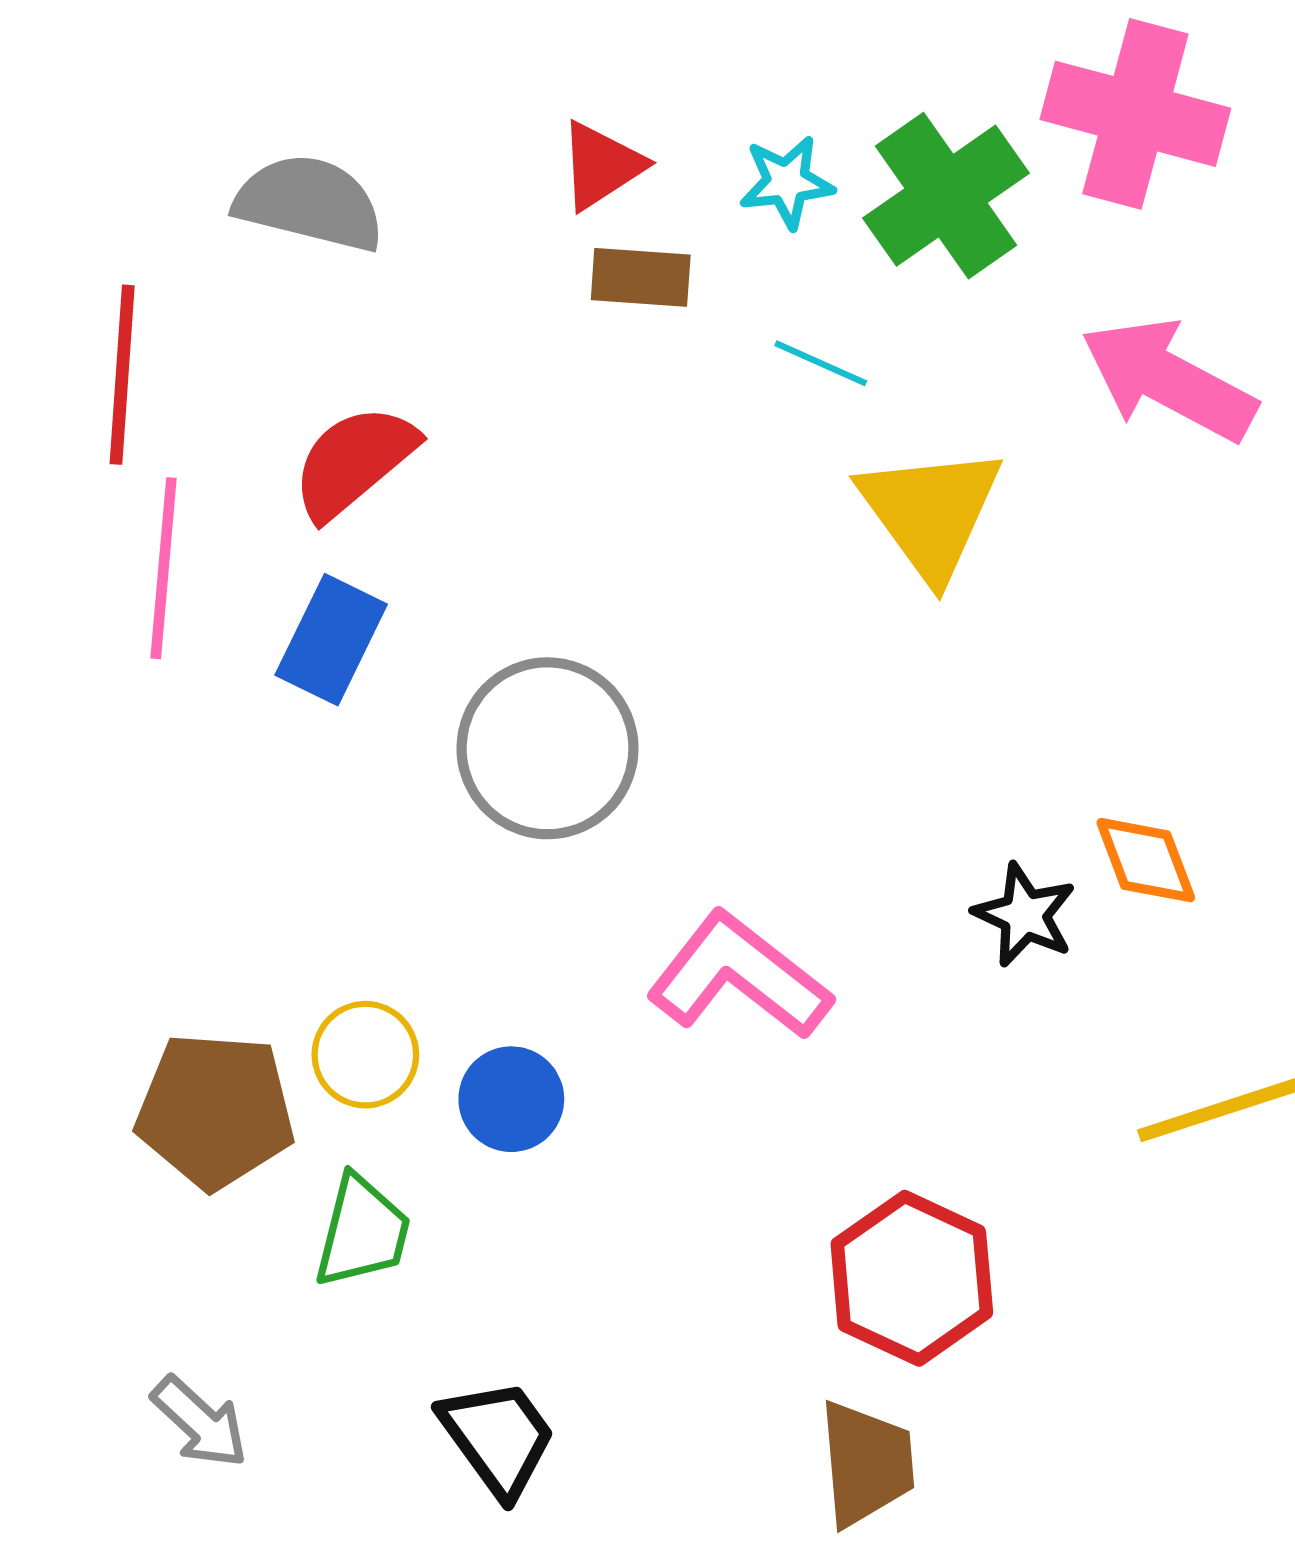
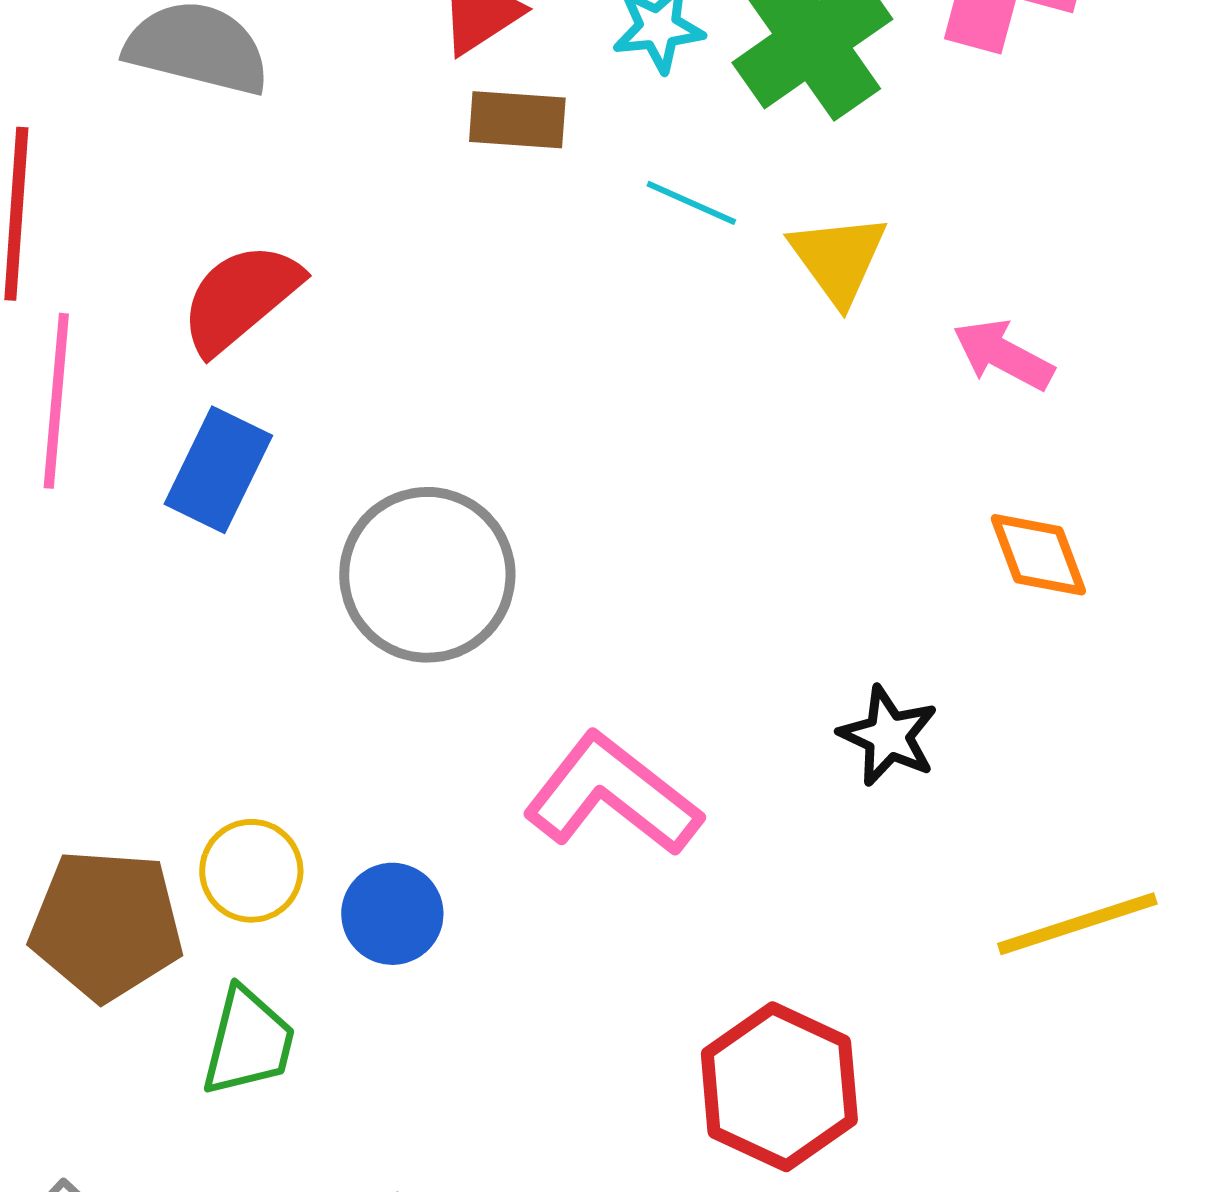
pink arrow: (1169, 380) -> (1003, 355), moved, size x0.6
yellow triangle: (930, 512) -> (838, 259), moved, size x0.7
orange diamond: (1146, 860) -> (1038, 555), moved

